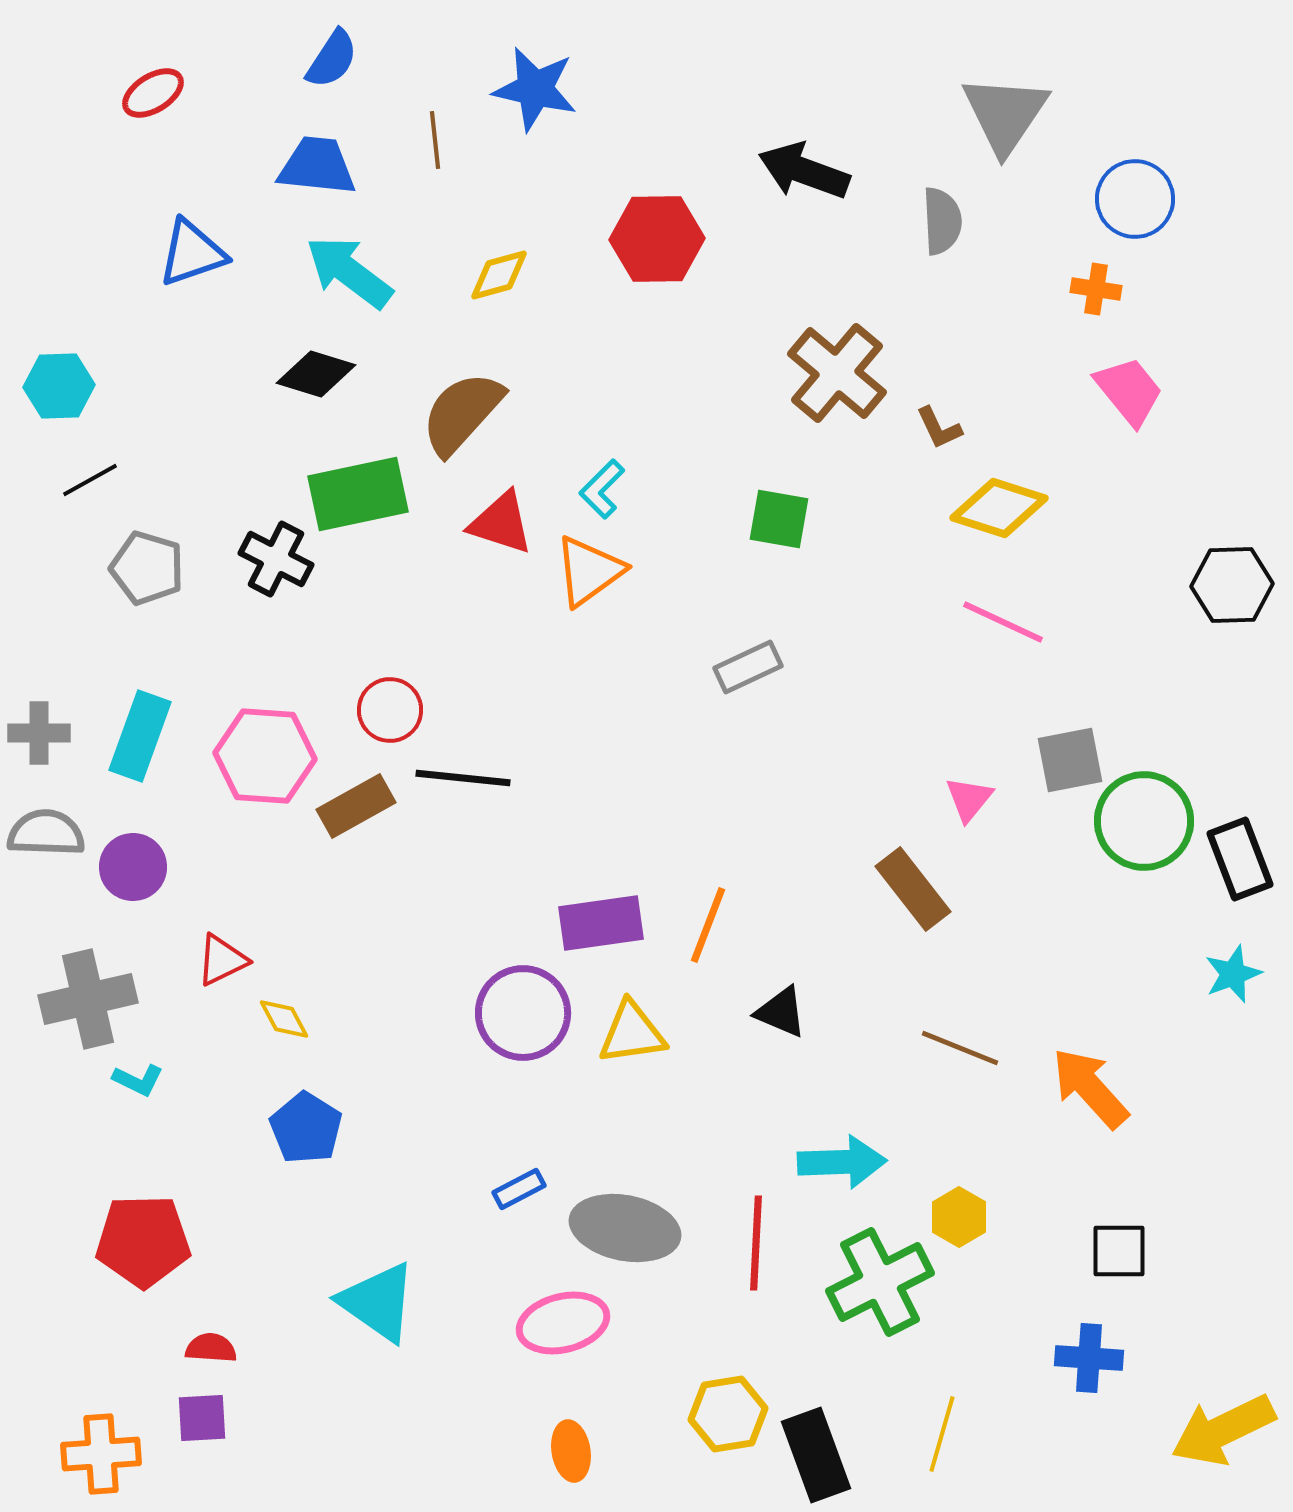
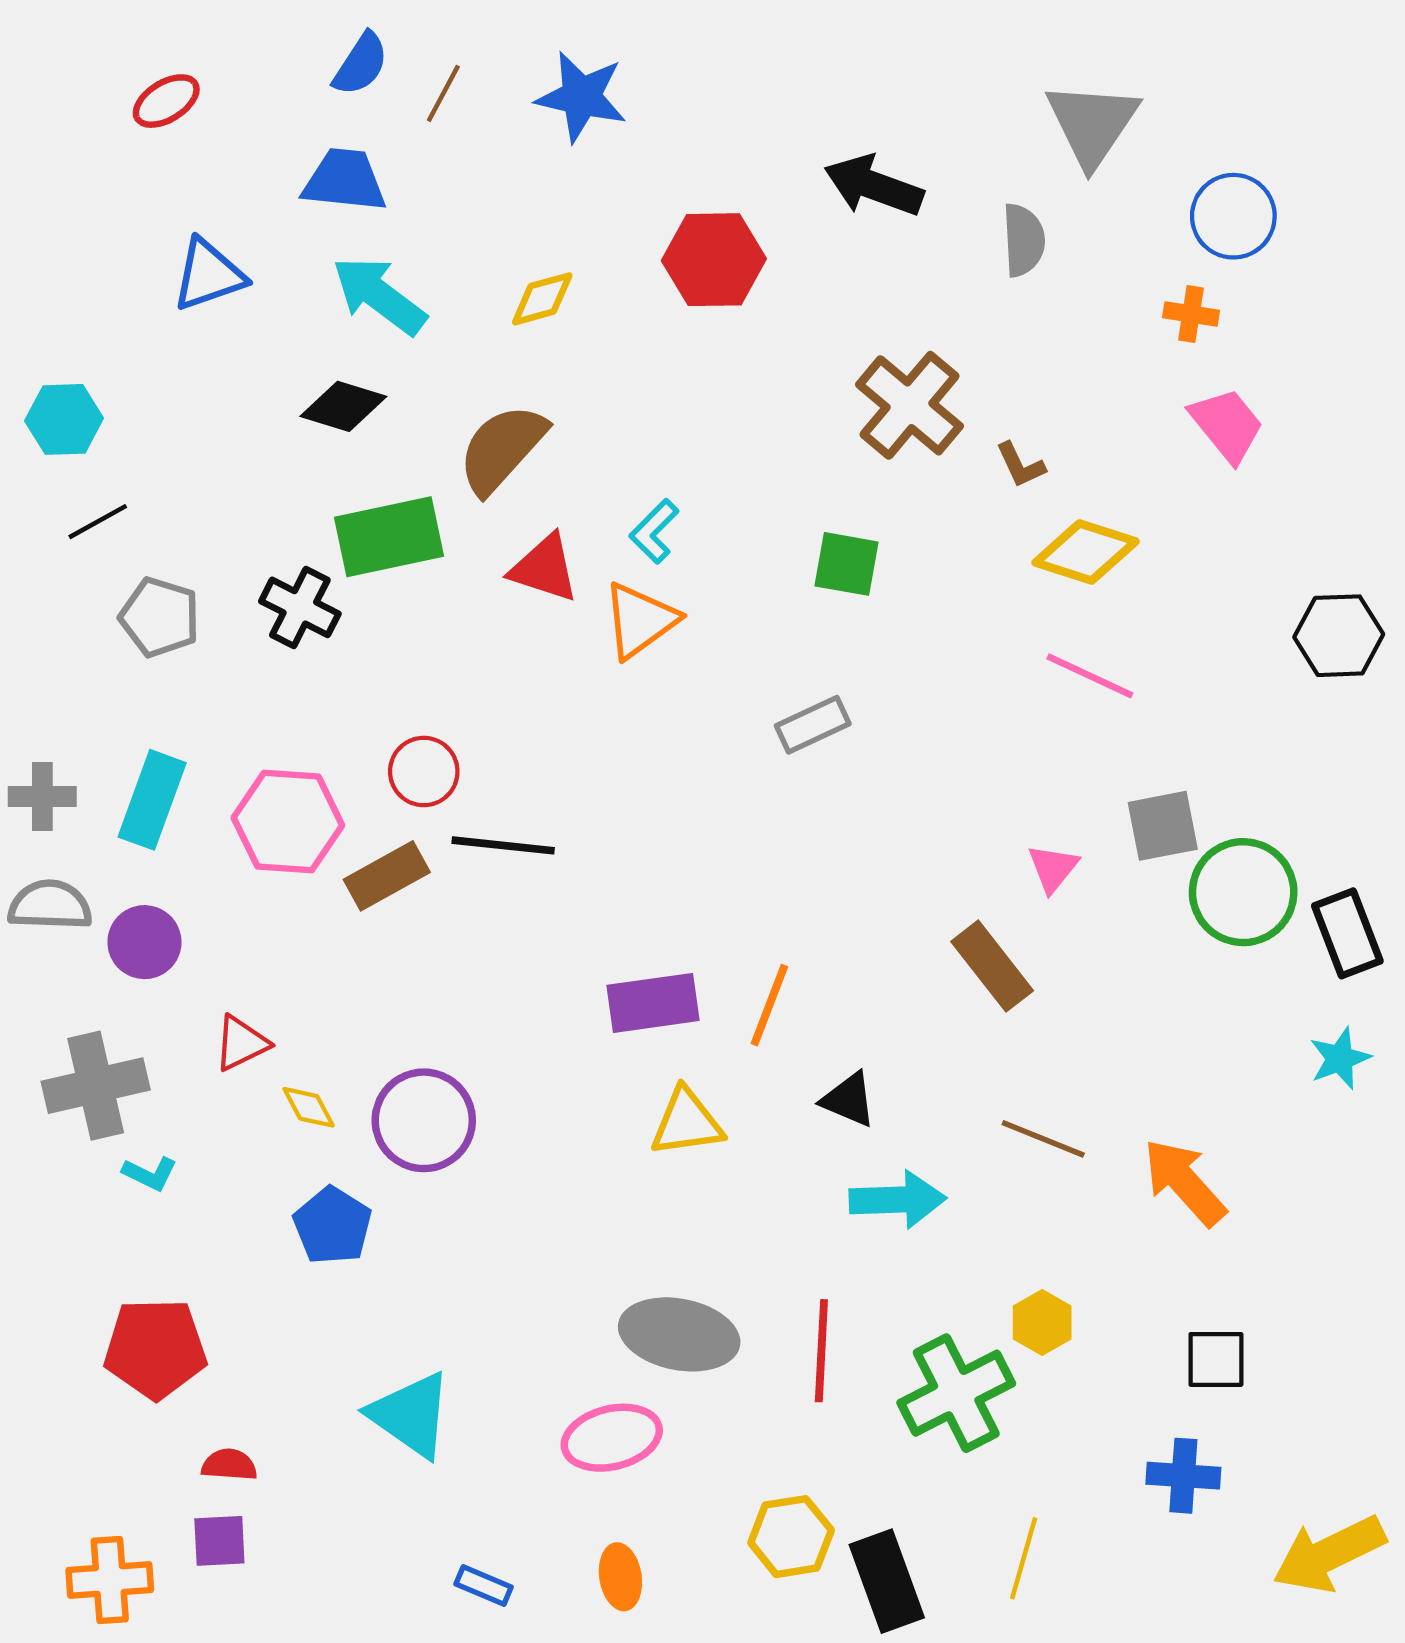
brown line: (435, 140) -> (443, 93), moved, turned 34
purple circle: (523, 1013) -> (424, 1120), moved
cyan arrow: (842, 1162) -> (898, 1200), moved
blue rectangle: (519, 1189) -> (484, 1585), moved, turned 51

